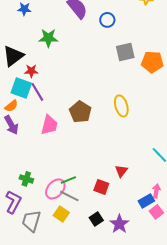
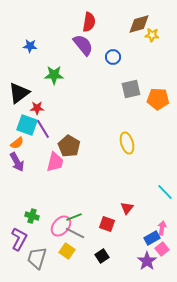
brown pentagon: (80, 112) -> (69, 146), moved
purple star: (119, 224) -> (147, 261), moved

